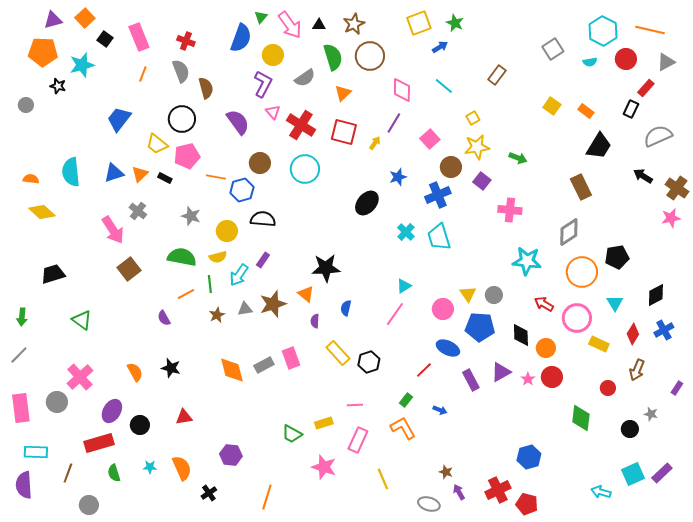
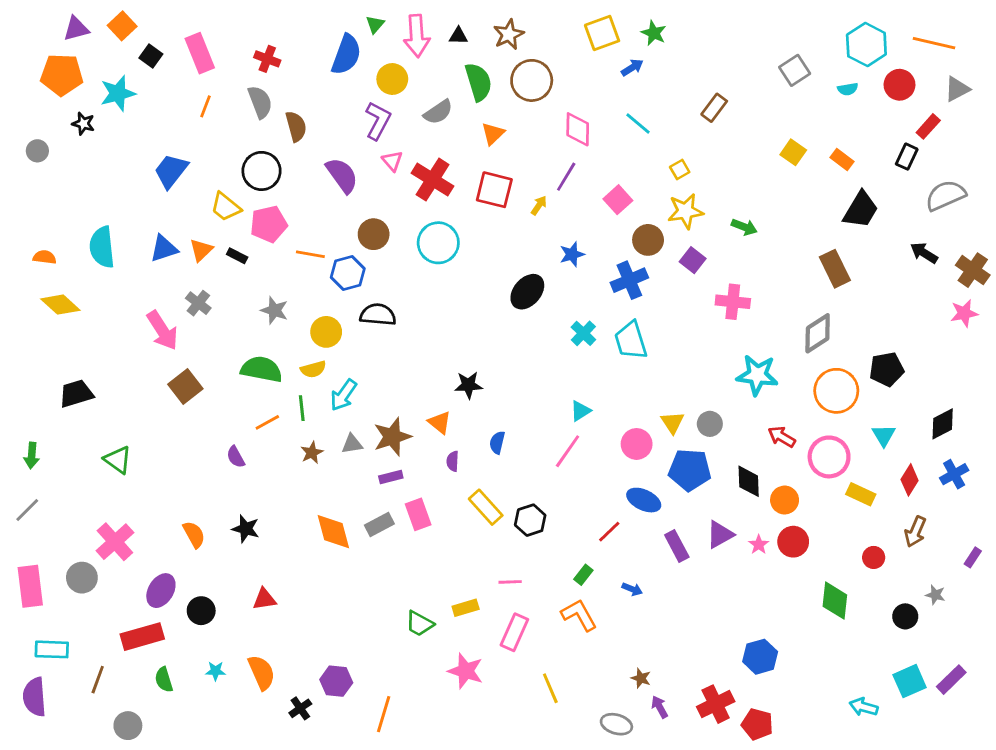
pink arrow: (290, 25) -> (417, 36), turned 32
purple rectangle: (263, 260) -> (391, 477), moved, turned 42
black star: (326, 268) -> (468, 385), size x0.7
purple hexagon: (231, 455) -> (336, 681), moved

